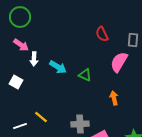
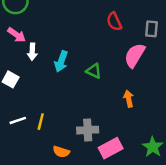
cyan arrow: (58, 67) -> (61, 61), turned 78
yellow line: (41, 117) -> (41, 122), turned 64
white line: (20, 126) -> (18, 120), moved

